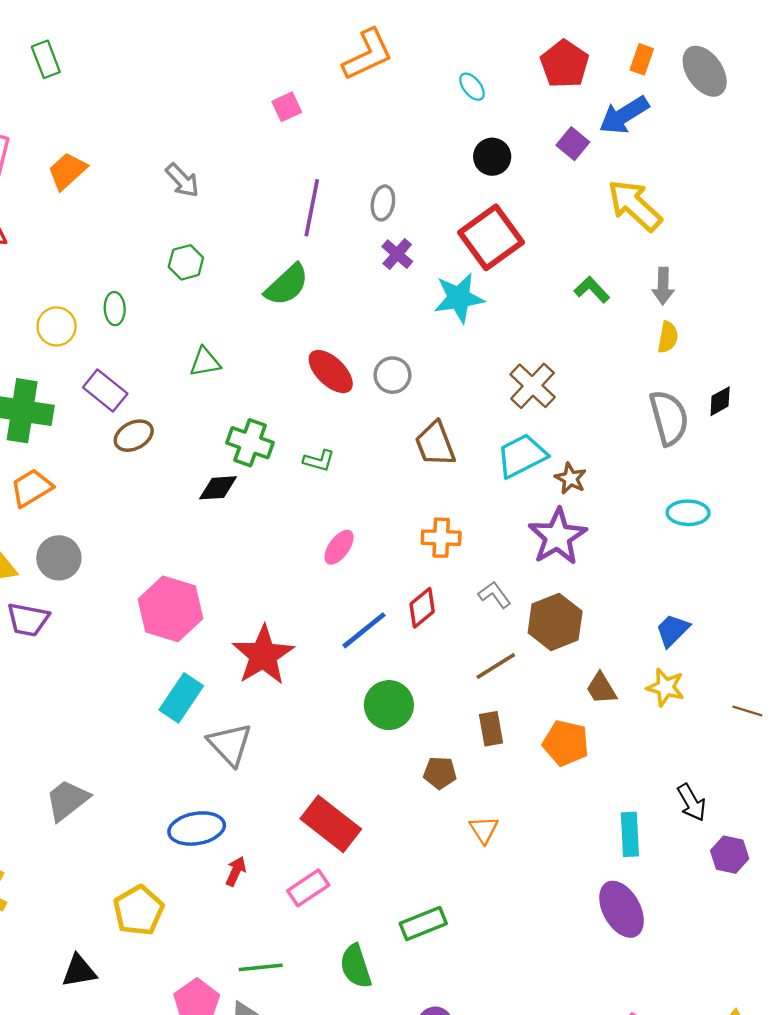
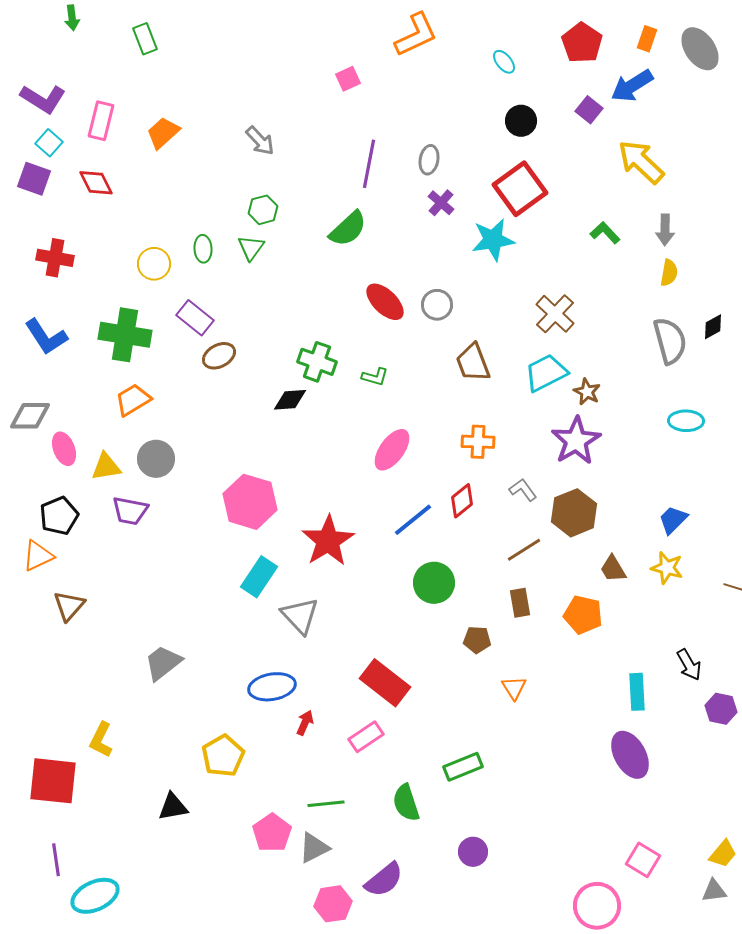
green triangle: (205, 362) -> (251, 248), moved, turned -44
pink ellipse: (339, 547) -> (392, 450), size x1.4

